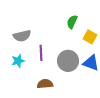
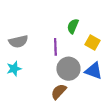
purple line: (41, 53) -> (55, 47), moved
brown semicircle: (45, 84) -> (59, 92), moved, turned -42

